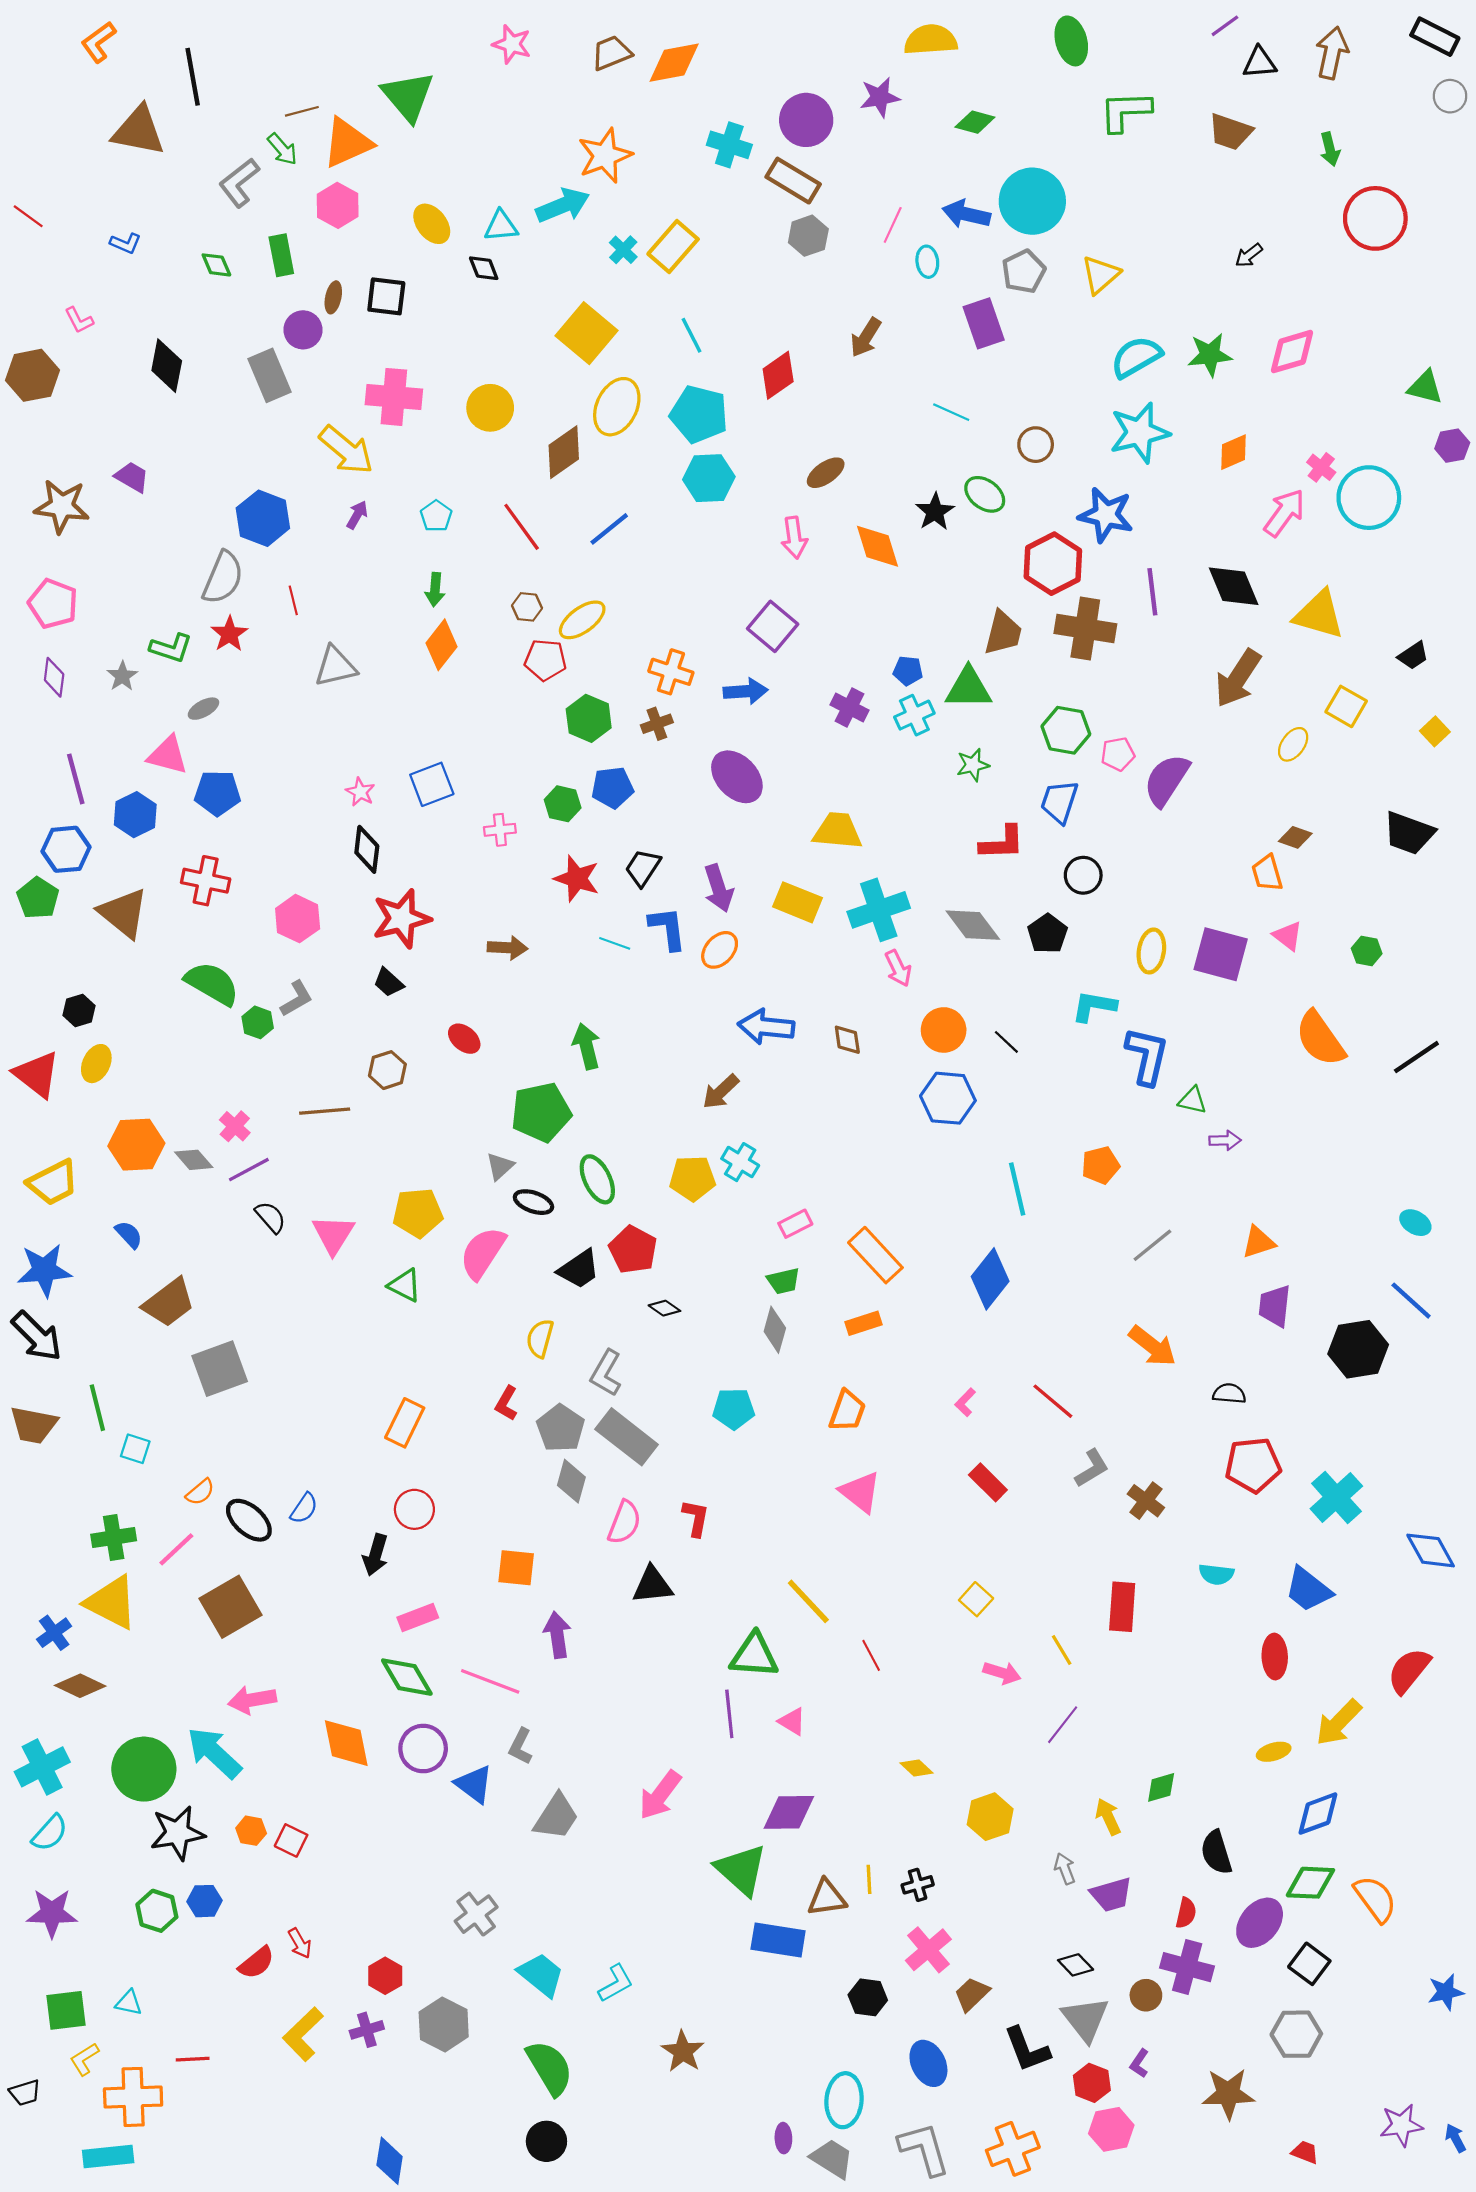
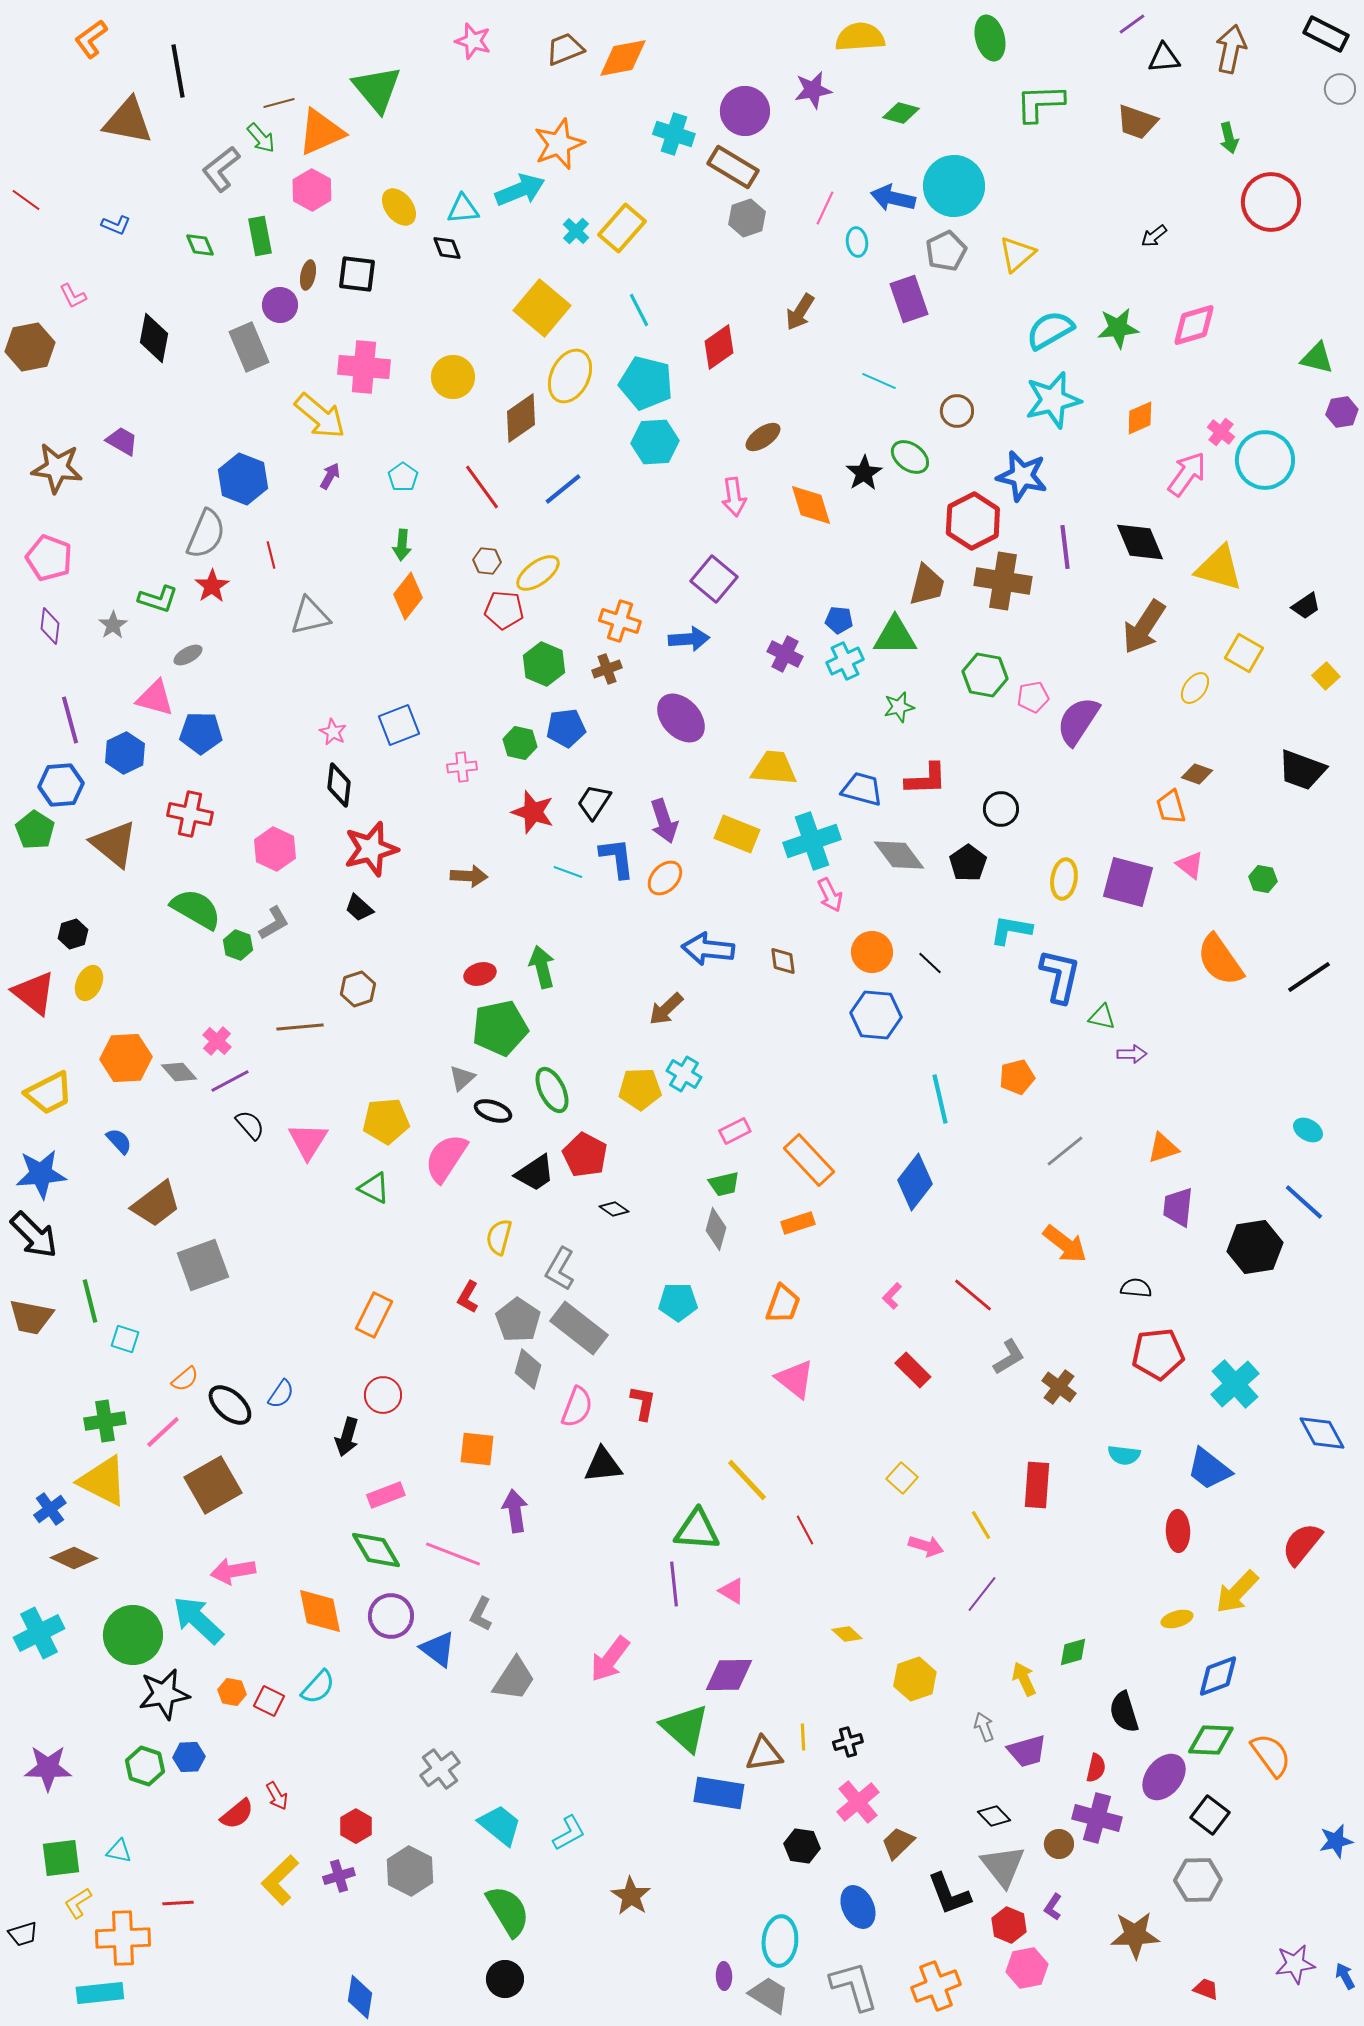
blue trapezoid: (1059, 802) -> (862, 789), moved, turned 87
red ellipse: (464, 1039) -> (480, 974), moved, turned -56
cyan semicircle: (50, 1833) -> (318, 1687), moved

